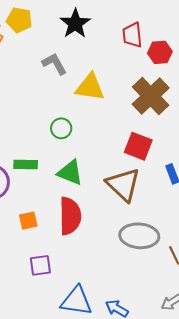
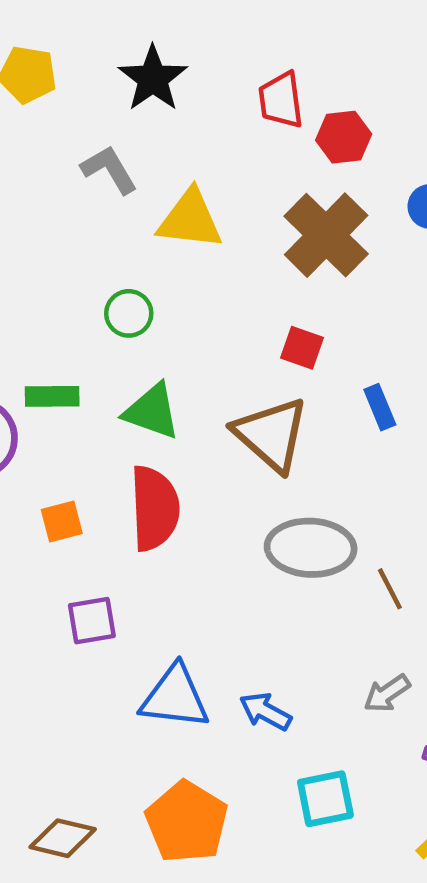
red square: (138, 146) -> (302, 348), size x0.7

